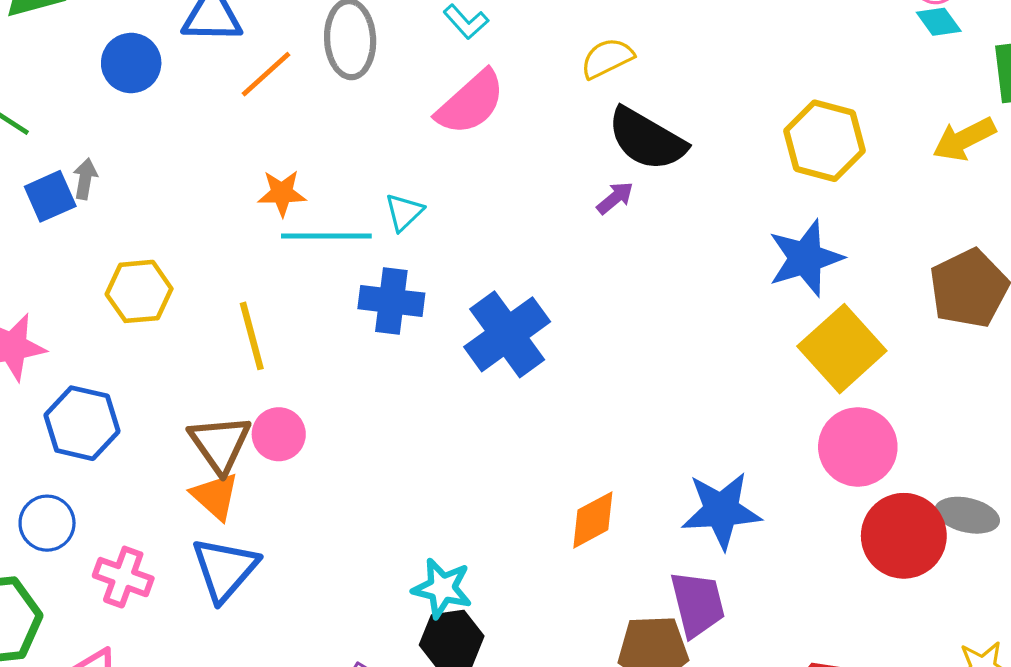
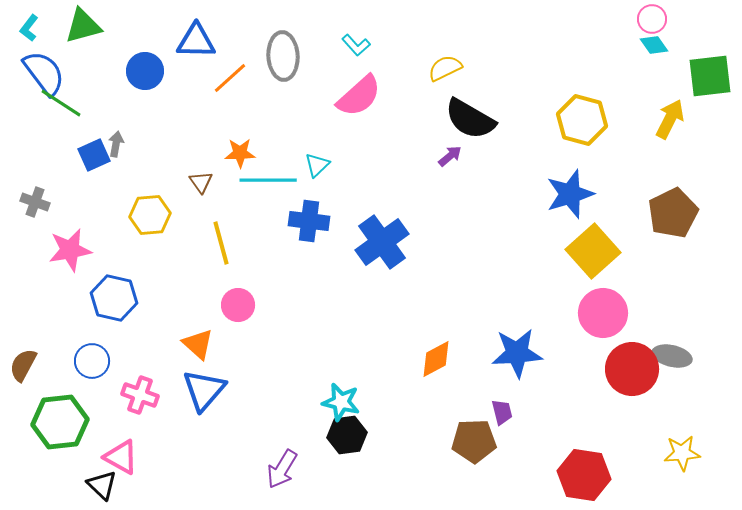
yellow arrow: (964, 139) -> (670, 119), turned 144
brown triangle: (220, 444) -> (201, 182), moved, size x0.6
purple trapezoid: (698, 604) -> (502, 412), size x0.6

